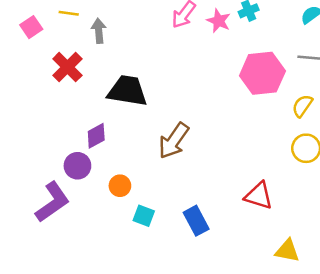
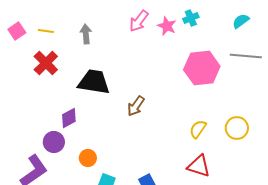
yellow line: (69, 13) -> (46, 31), moved
gray arrow: (99, 31) -> (86, 34), moved
yellow semicircle: (302, 106) -> (198, 129), moved
brown arrow: (174, 141) -> (136, 106), moved, size x0.7

